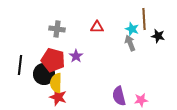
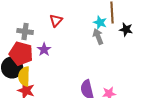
red triangle: (97, 27) -> (56, 20), moved, turned -48
gray cross: (57, 29) -> (25, 31), moved

